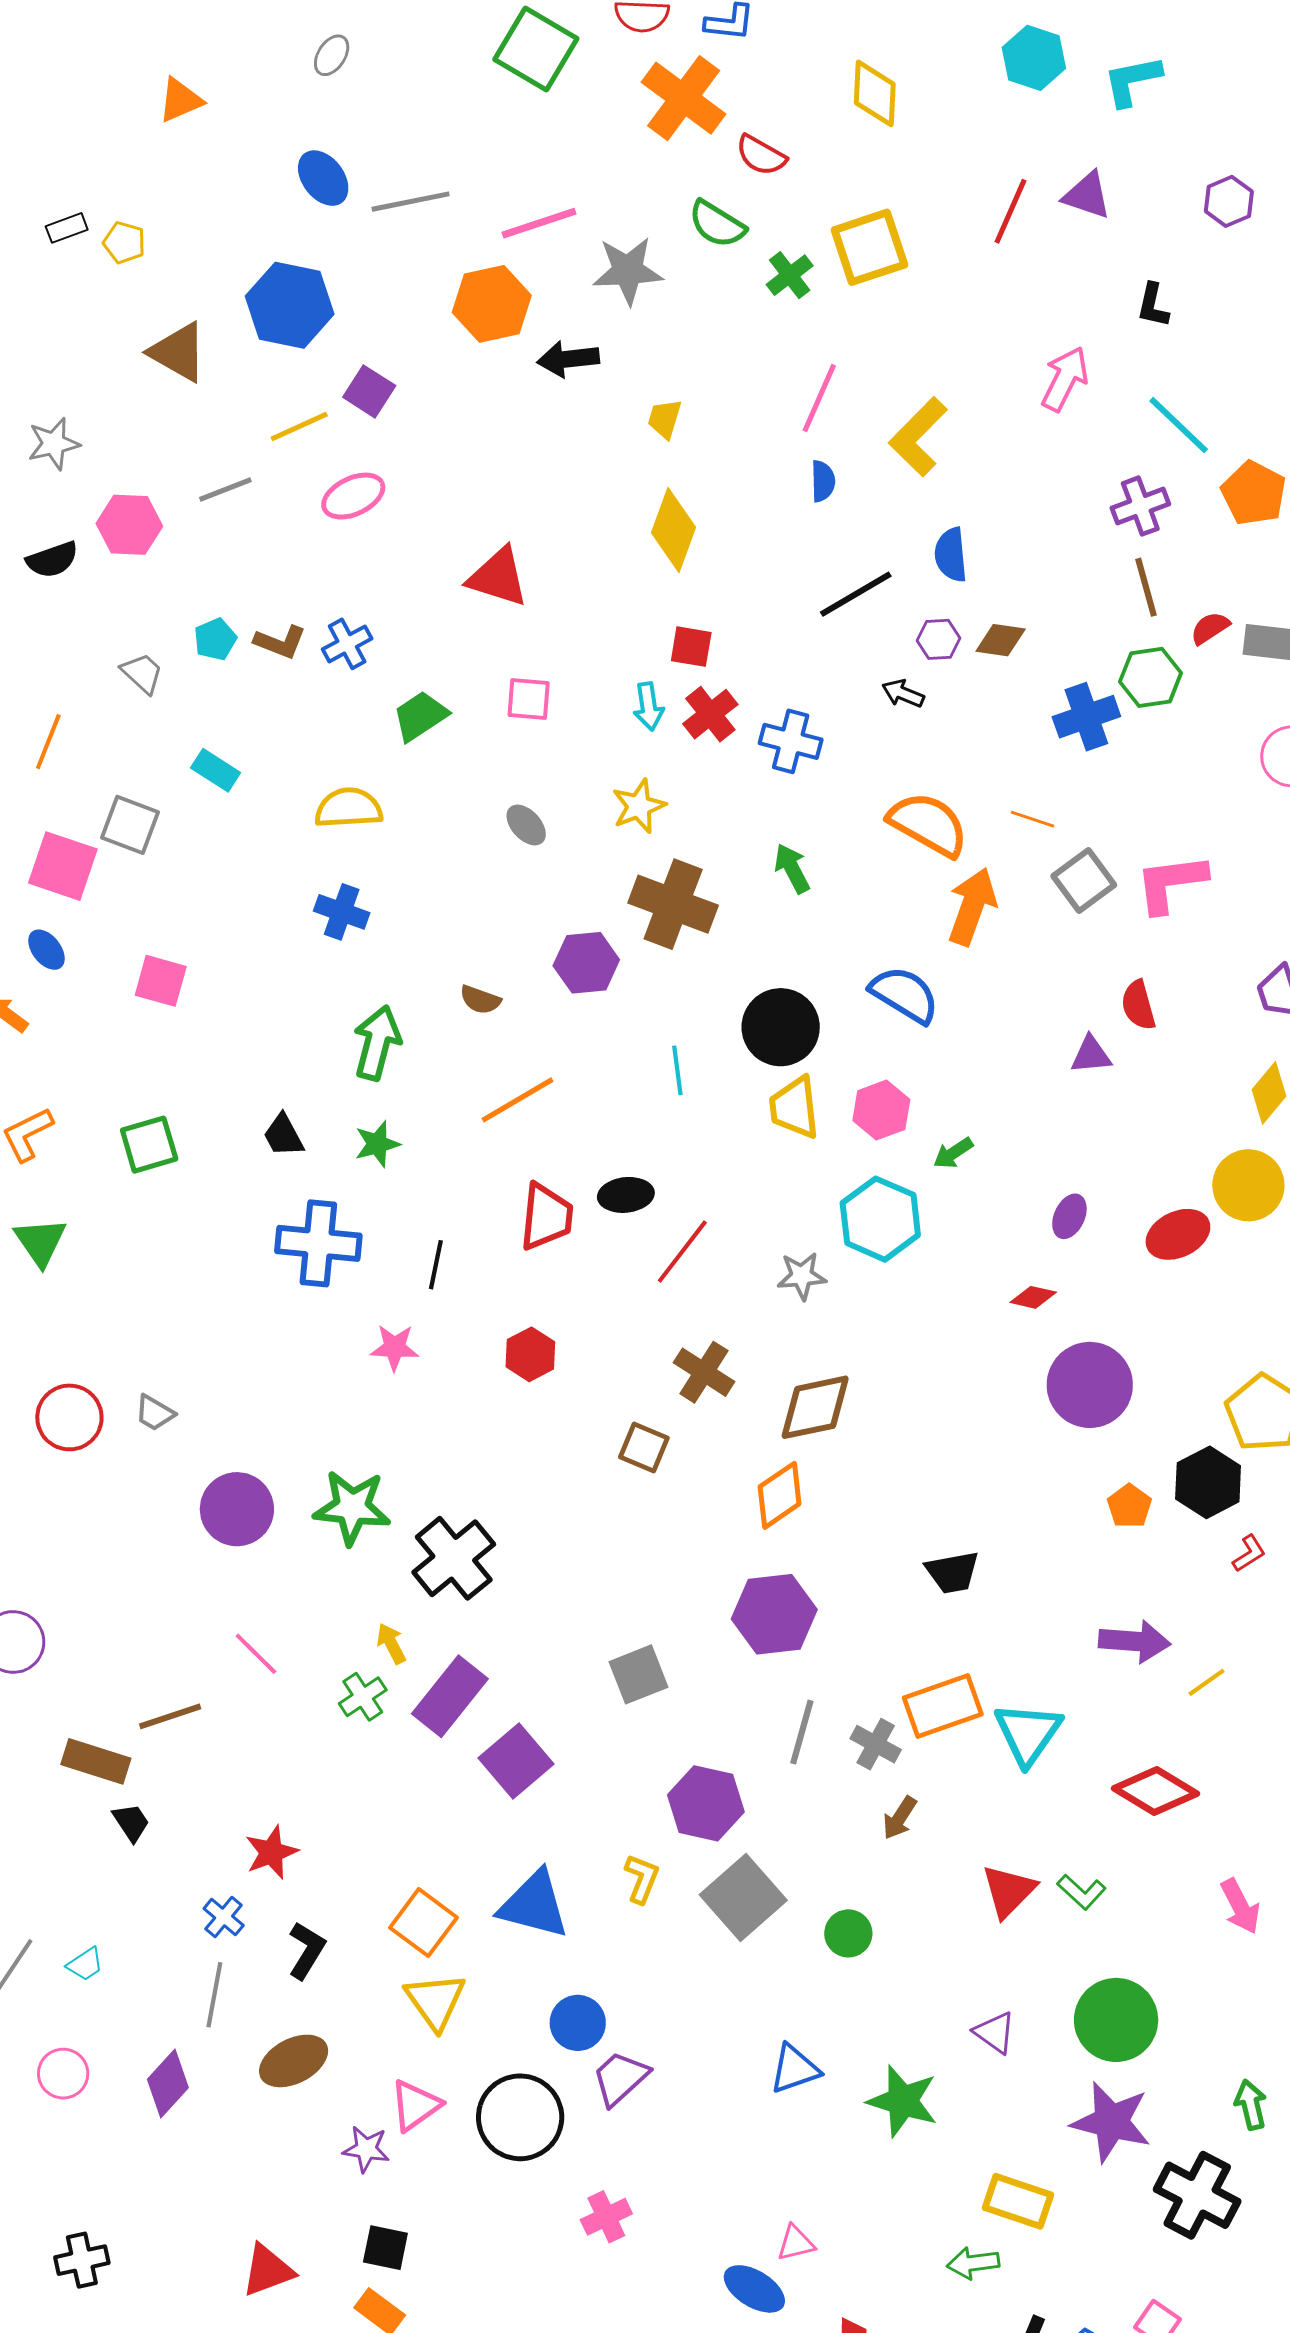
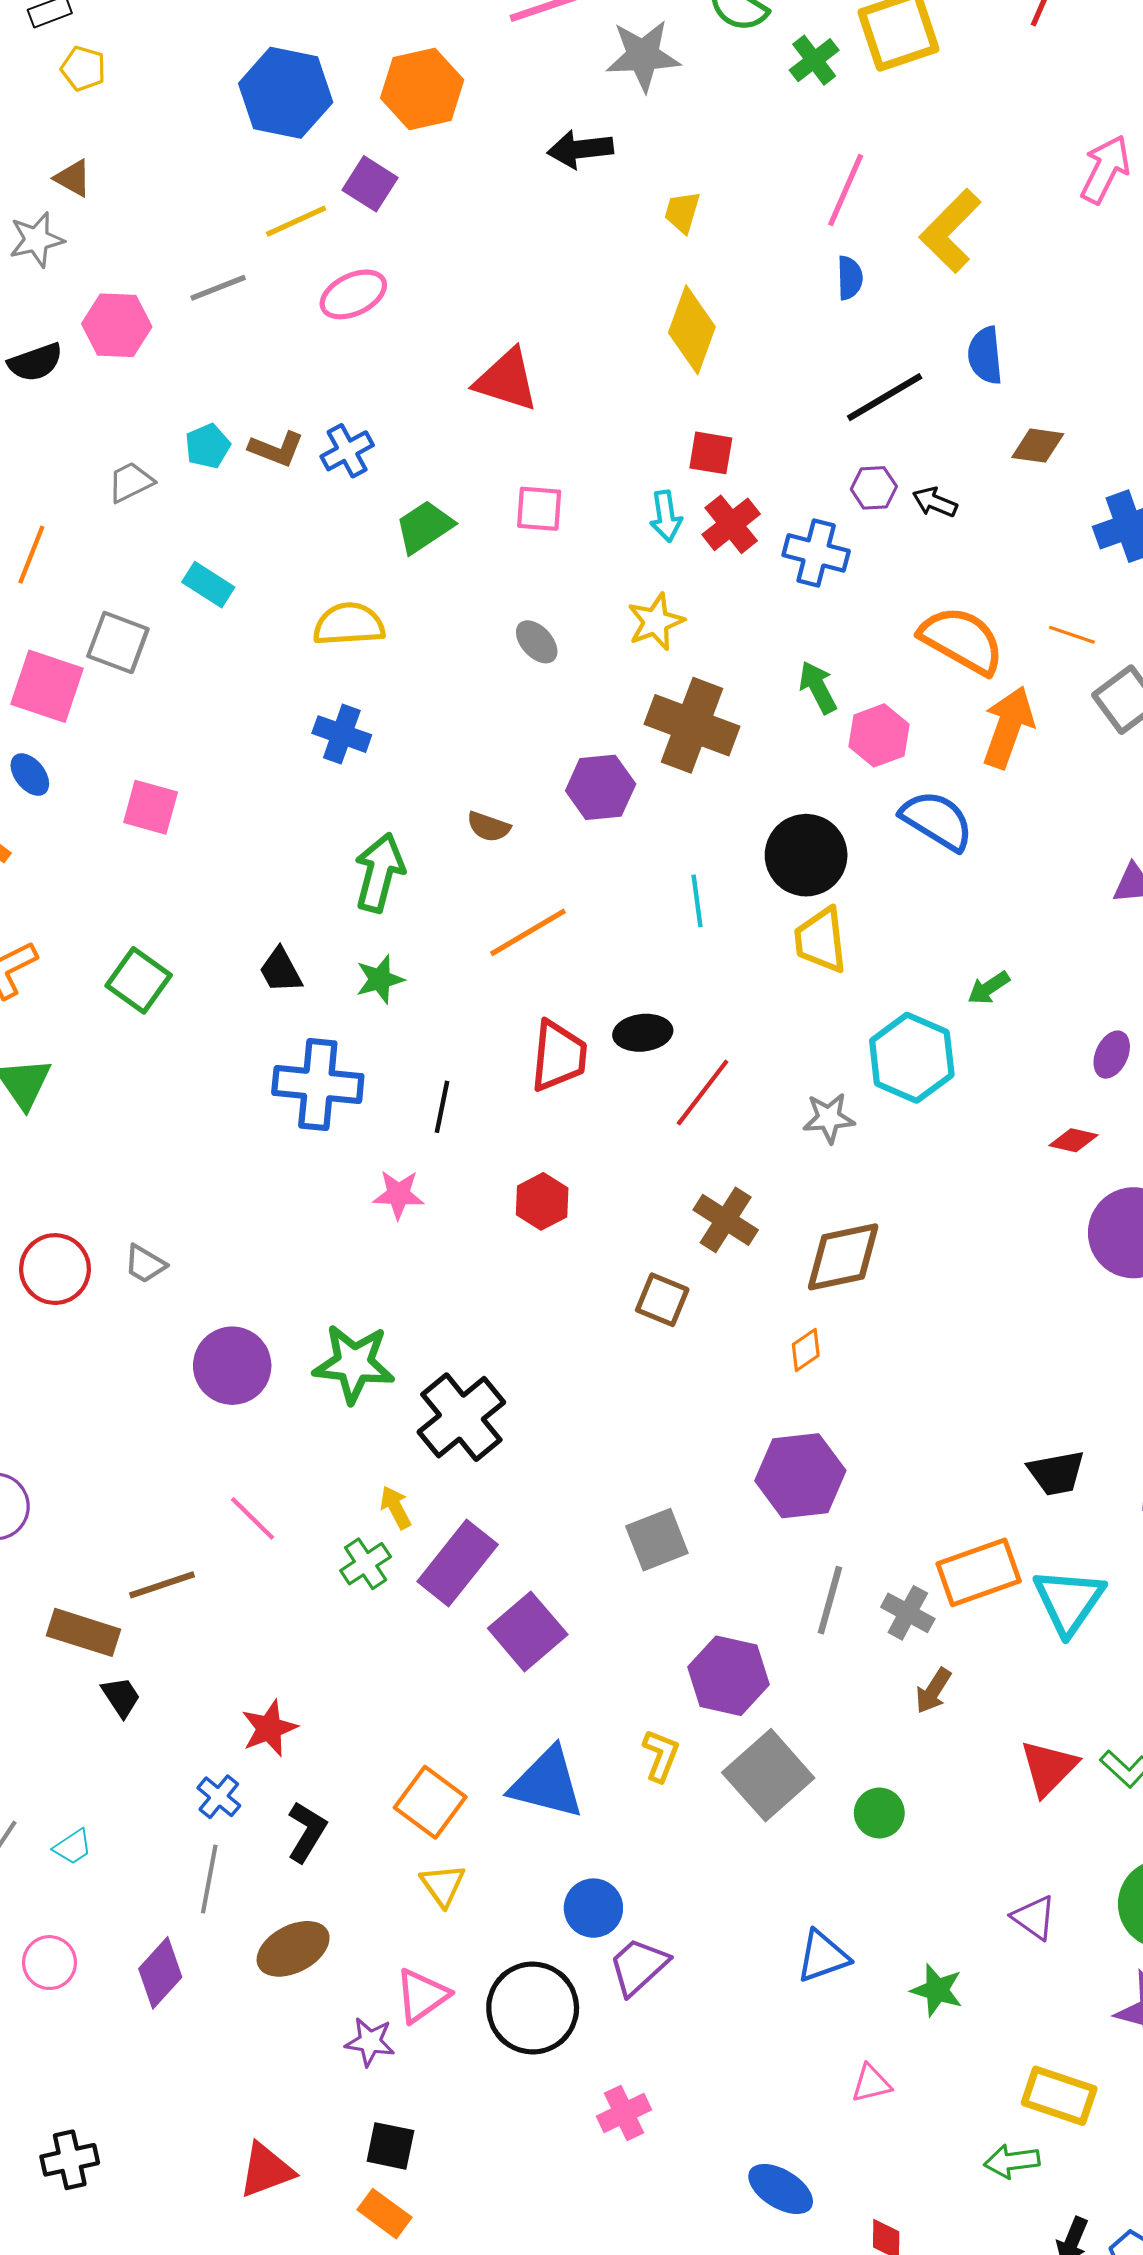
yellow pentagon: (124, 243) -> (83, 68), moved
orange hexagon: (492, 304) -> (422, 89), moved
brown triangle: (178, 352) -> (73, 178), moved, size x0.6
purple hexagon: (939, 639) -> (874, 488), moved
gray trapezoid: (142, 673) -> (131, 482), turned -69
pink hexagon: (881, 1110) -> (879, 735), moved
green square: (149, 1145) -> (139, 980), turned -38
orange diamond: (780, 1495) -> (806, 1350), size x0.6
black trapezoid: (952, 1572) -> (1056, 1473), moved
yellow triangle: (435, 2001) -> (443, 1885), size x0.7
green star: (903, 2101) -> (937, 1990), size x0.7
pink triangle: (796, 2243) -> (871, 2083), moved

